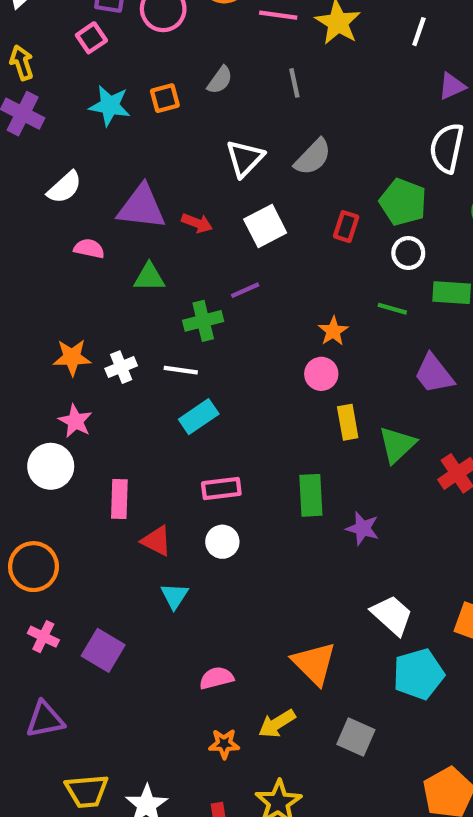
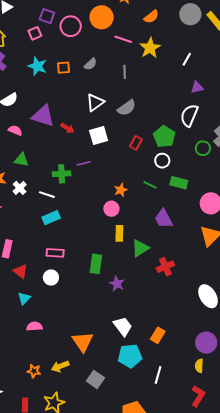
green triangle: (149, 277) -> (21, 160), moved
white cross: (121, 367) -> (20, 188), turned -32
pink semicircle: (216, 678) -> (34, 326), moved

